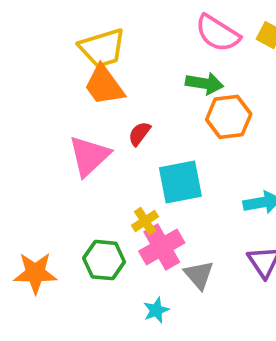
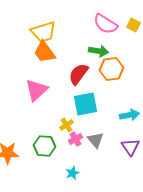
red semicircle: (139, 134) -> (78, 74), moved, size x1.6
pink cross: (162, 247) -> (75, 139), size x0.6
gray triangle: (199, 275) -> (95, 140), moved

